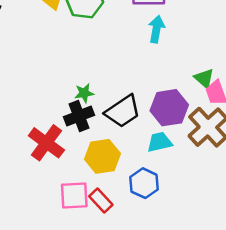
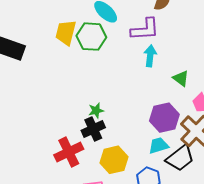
green triangle: (204, 78) -> (181, 78), moved
black trapezoid: (123, 111) -> (180, 158), moved
red cross: (46, 143) -> (69, 152), turned 32

